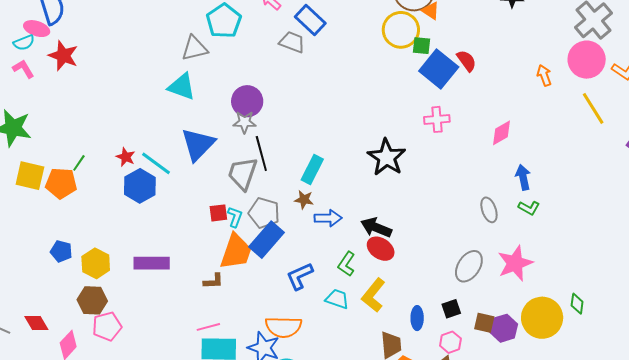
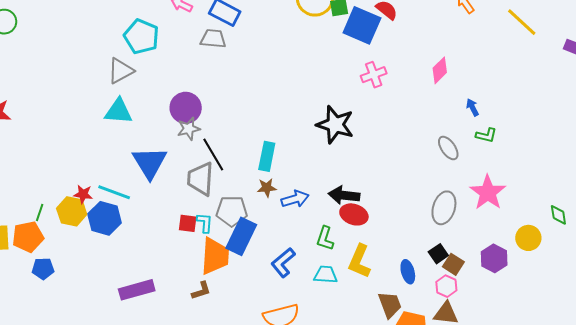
blue arrow: (523, 177) -> (473, 107), size x0.7
red square: (218, 213) -> (188, 223), turned 30
blue pentagon: (61, 251) -> (43, 269), moved
yellow hexagon: (96, 263) -> (72, 211), moved
yellow circle: (542, 318) -> (528, 238), size x0.6
brown square: (484, 323) -> (453, 264), moved, turned 35

